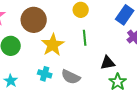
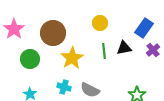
black triangle: (108, 63) -> (124, 48), moved

